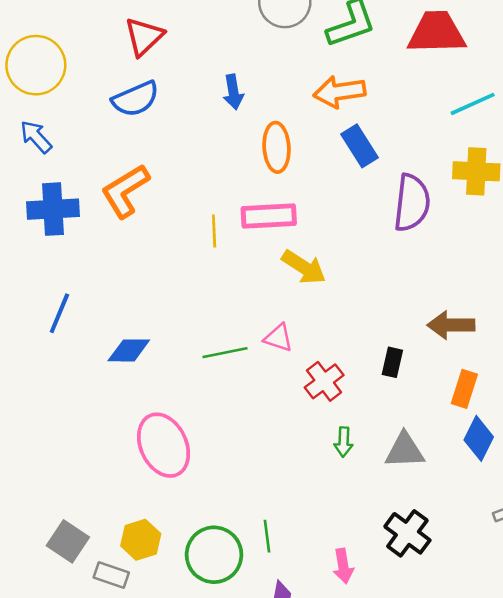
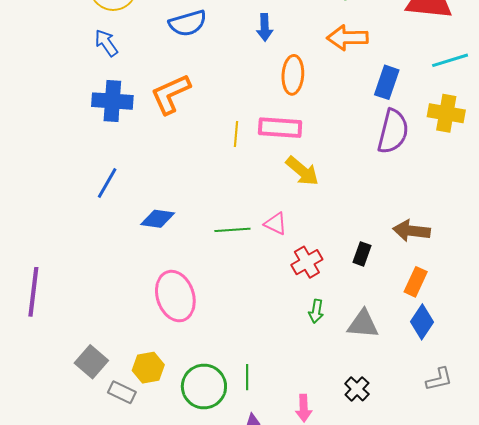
blue rectangle: (360, 146) -> (387, 82), moved, turned 44
black cross: (407, 533) -> (357, 389), size x0.7

